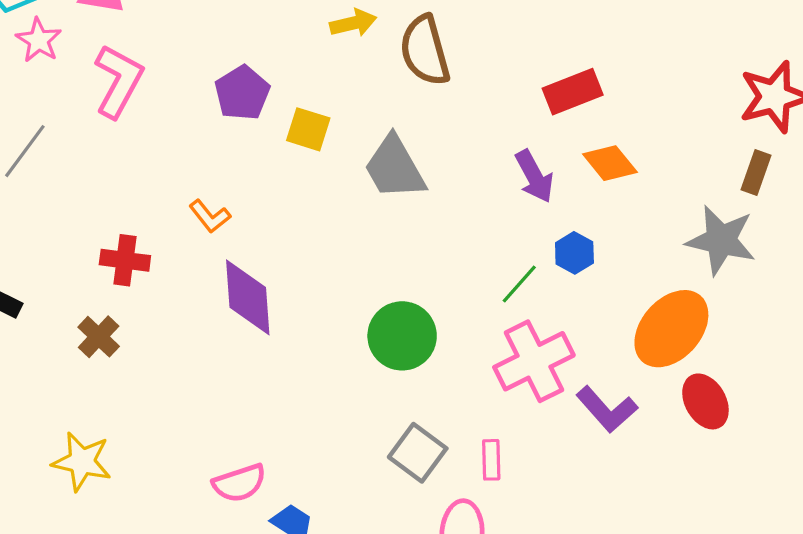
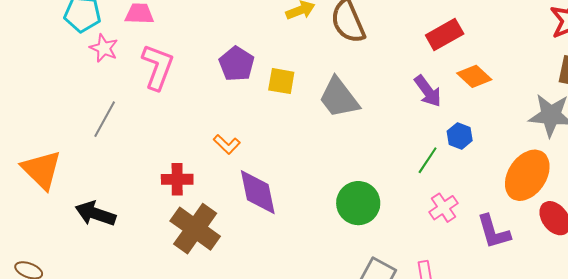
brown cross: (99, 337) -> (195, 229), moved, size x1.8
pink cross: (534, 361) -> (443, 208), size x0.6
purple L-shape: (607, 409) -> (493, 232), turned 33

